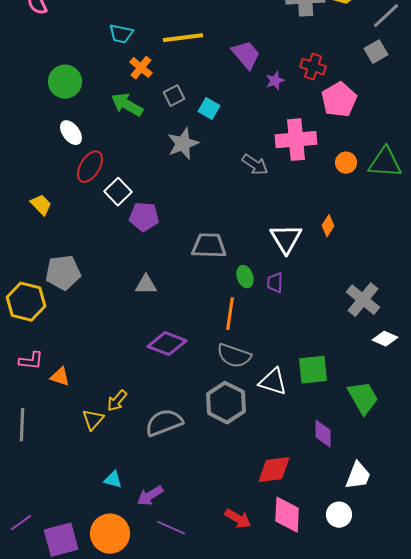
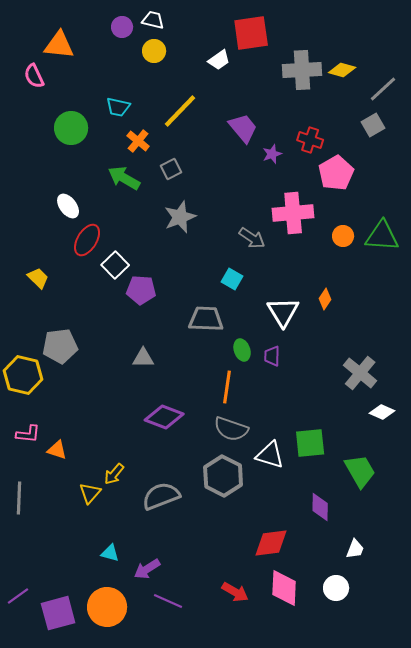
yellow line: (183, 38) -> (180, 111), turned -39
green circle: (65, 82) -> (71, 128), moved
cyan square: (209, 109) -> (232, 279), moved
white trapezoid: (358, 476) -> (355, 549), size x0.7

